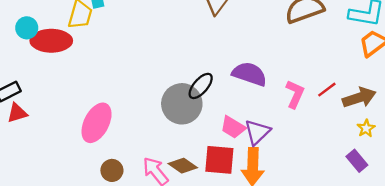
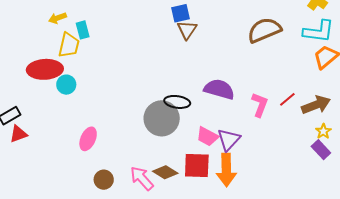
cyan circle: (27, 28) -> (66, 85), moved
black ellipse: (201, 86) -> (177, 102), turned 60
pink ellipse: (97, 123) -> (88, 139), size x0.7
purple rectangle: (357, 161) -> (321, 150), moved

